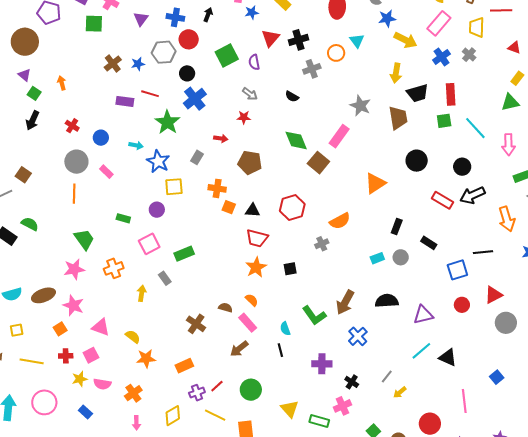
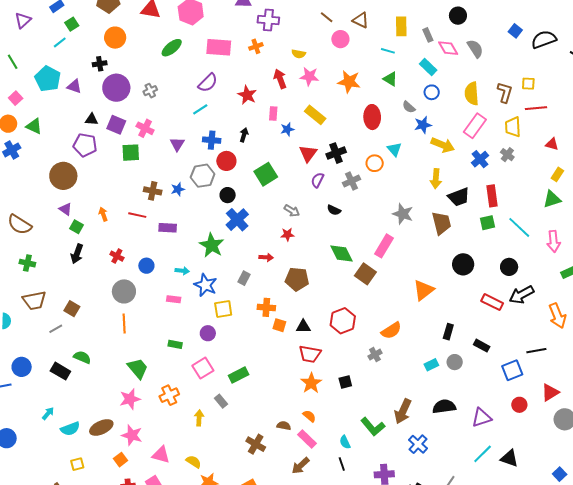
purple semicircle: (254, 62) -> (318, 180), moved, turned 42
brown cross: (113, 64) -> (153, 191), turned -36
red line: (150, 94) -> (137, 215), moved
pink rectangle: (106, 172) -> (174, 299), moved, turned -32

